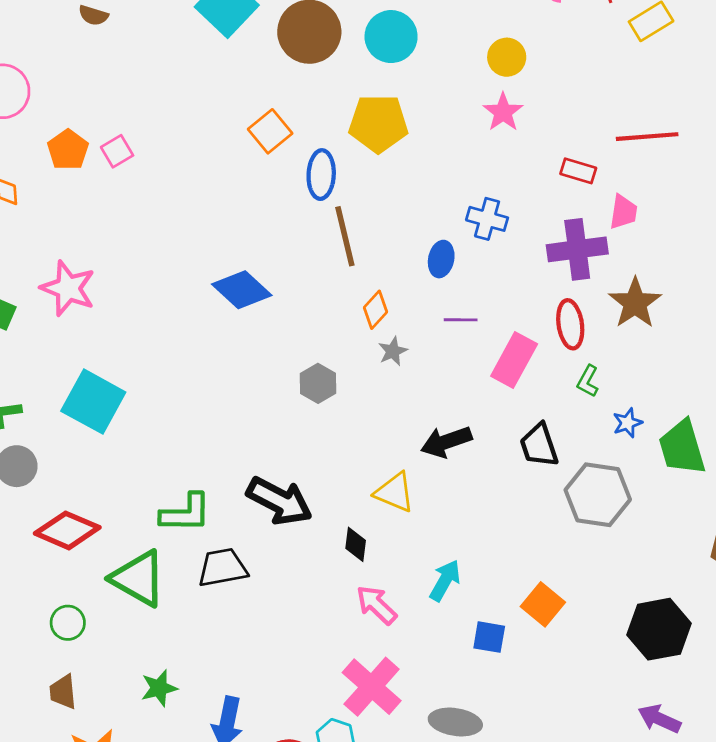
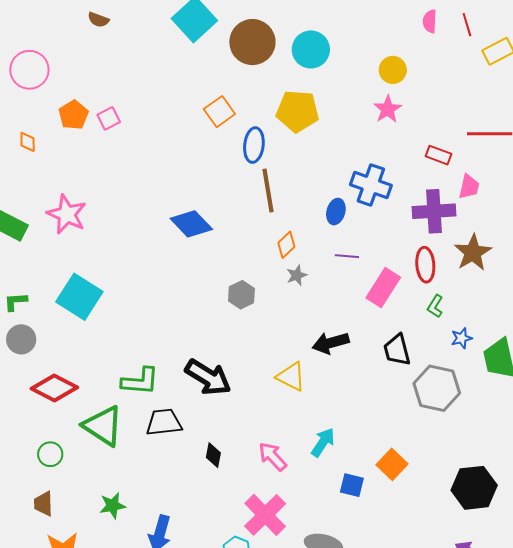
blue cross: (487, 219) -> (371, 185), size x1.4
black diamond: (356, 544) -> (213, 455), moved

